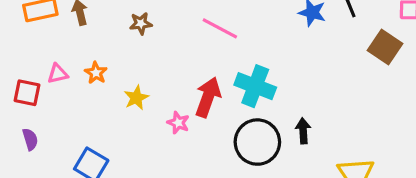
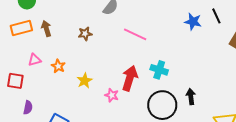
pink triangle: (58, 74) -> (35, 60), moved
cyan cross: (255, 86) -> (159, 70), size x0.7
purple semicircle: (30, 139) -> (28, 108), moved, turned 32

